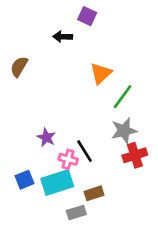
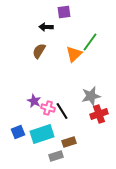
purple square: (87, 16) -> (64, 12), turned -32
brown semicircle: (19, 67) -> (39, 51), moved
green line: (123, 97) -> (90, 42), moved
pink cross: (68, 159) -> (48, 108), moved

